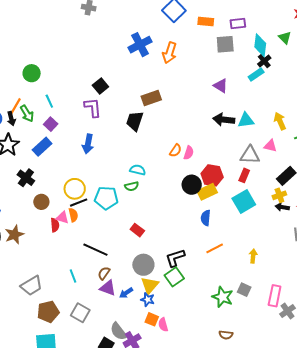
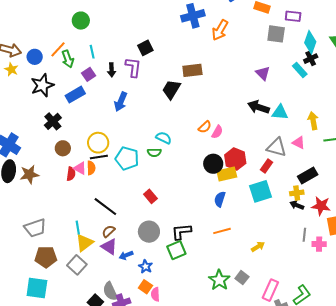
cyan rectangle: (256, 75) -> (300, 70), turned 70
black arrow: (11, 119) -> (112, 70), moved
yellow arrow: (253, 256) -> (258, 247), turned 40
yellow triangle: (150, 285) -> (84, 243), moved

